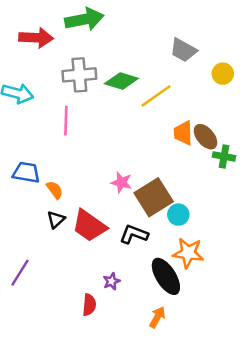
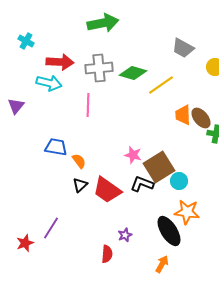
red arrow: (36, 38) -> (60, 62), moved
black L-shape: (134, 234) -> (142, 184), moved

